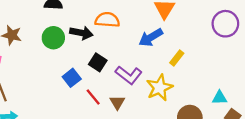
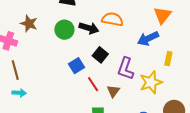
yellow rectangle: (177, 58) -> (168, 59), turned -32
purple L-shape: (129, 75) -> (126, 69), turned 65

